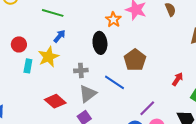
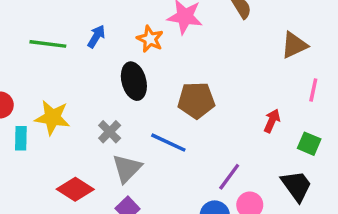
blue arrow: (60, 36) -> (96, 36), moved
yellow star: (48, 57) -> (52, 118), turned -30
brown pentagon: (135, 60) -> (196, 100), turned -30
gray cross: (81, 70) -> (110, 132), turned -32

